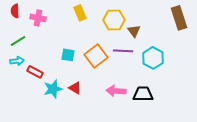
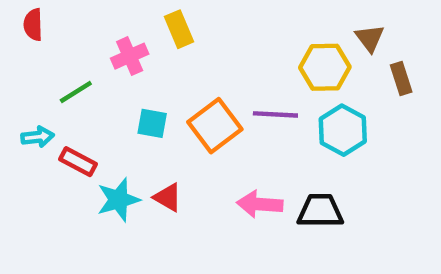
pink cross: (38, 18) -> (130, 56), moved, turned -35
brown rectangle: (179, 18) -> (401, 79), moved, size x0.6
yellow hexagon: (114, 20) -> (325, 67), moved
brown triangle: (134, 31) -> (370, 38), moved
green line: (18, 41) -> (76, 92), moved

